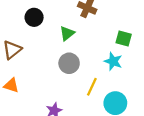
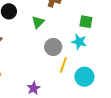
gray circle: (69, 63) -> (53, 47), moved

